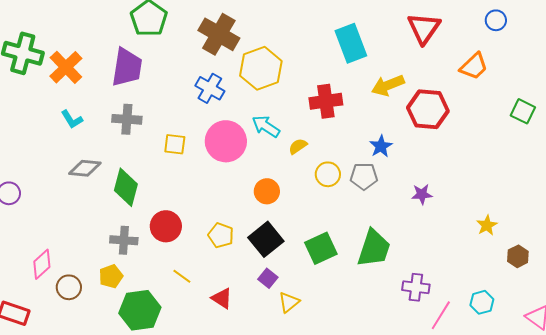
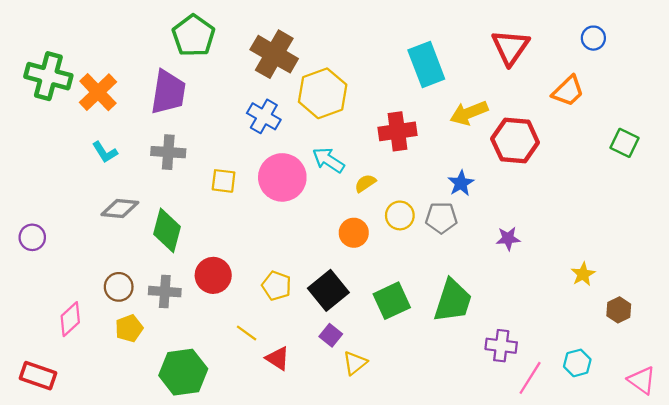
orange circle: (267, 191) -> (354, 233), moved
yellow pentagon: (111, 276) -> (129, 328), moved
yellow line: (182, 276) -> (247, 333), moved
brown circle: (69, 287) -> (119, 287), moved

